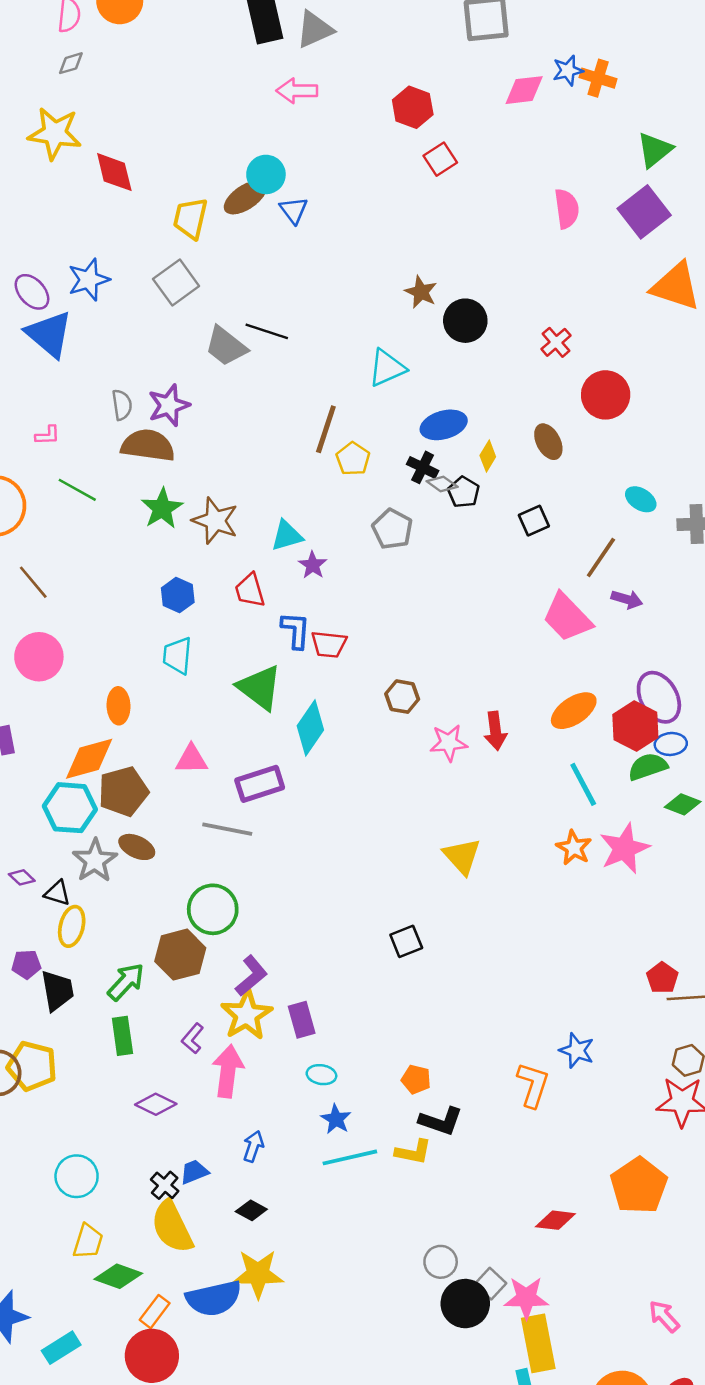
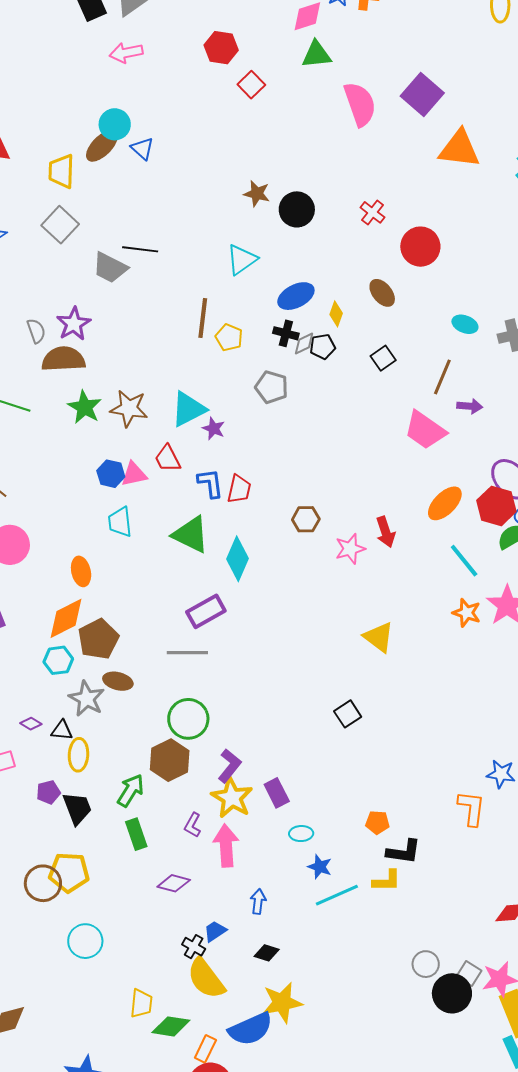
green triangle: (655, 150) -> (316, 55), moved, turned 44
pink semicircle: (567, 209) -> (360, 104), size x1.4
gray diamond: (442, 484) -> (304, 343), turned -50
black pentagon: (464, 492) -> (322, 347), turned -30
cyan triangle: (287, 536) -> (188, 409), size x1.4
red trapezoid: (329, 644) -> (239, 489), turned -72
pink triangle: (192, 759) -> (134, 474), moved
cyan hexagon: (70, 808) -> (58, 660), size x0.7
cyan circle: (77, 1176) -> (85, 941), moved

